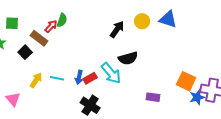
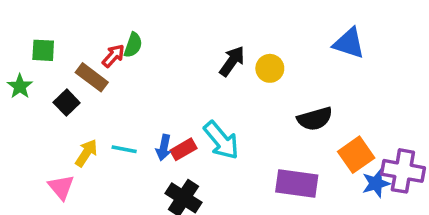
blue triangle: (168, 19) -> (349, 43), moved
yellow circle: (142, 21) -> (270, 68), moved
black semicircle: (128, 58) -> (315, 119), moved
orange square: (186, 81) -> (356, 155), turned 30
purple rectangle: (153, 97) -> (297, 183), size x1.6
pink triangle: (13, 99) -> (61, 187), moved

